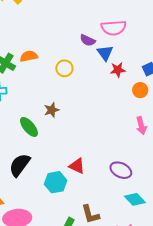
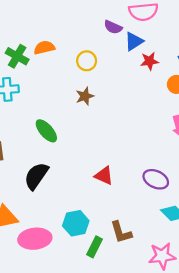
blue triangle: (105, 53) -> (134, 41), turned 36
brown star: (52, 110) -> (85, 96), moved
cyan hexagon: (56, 182) -> (76, 223), moved

